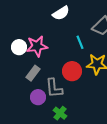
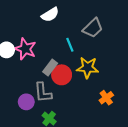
pink star: (37, 46) -> (25, 49), turned 30
gray rectangle: (33, 73) -> (50, 68), moved

